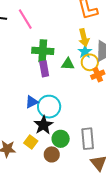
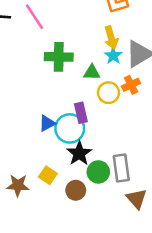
yellow circle: (90, 62) -> (109, 93), moved
purple rectangle: (44, 69) -> (81, 113), moved
black star: (43, 125) -> (79, 153), moved
green circle: (61, 139) -> (98, 172), moved

